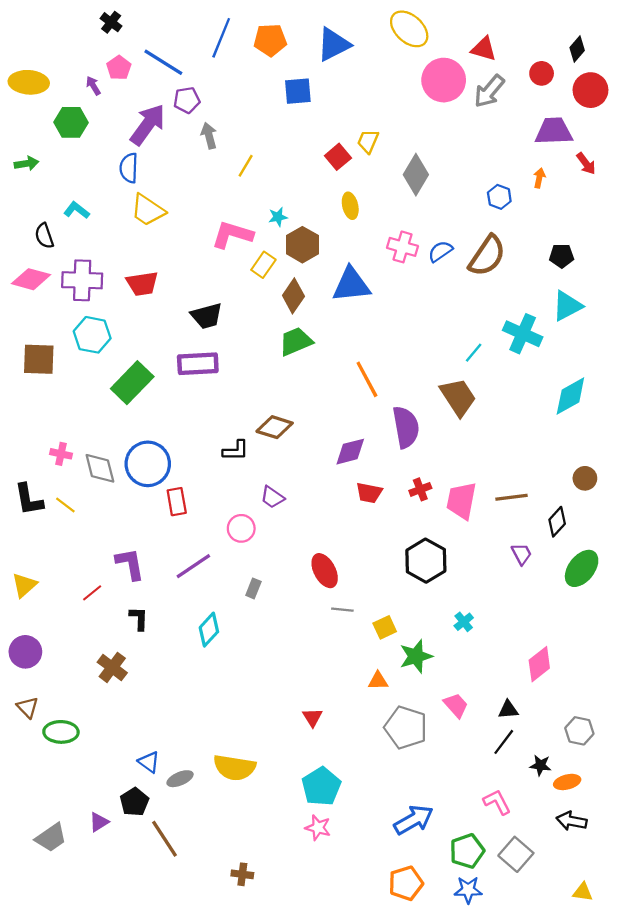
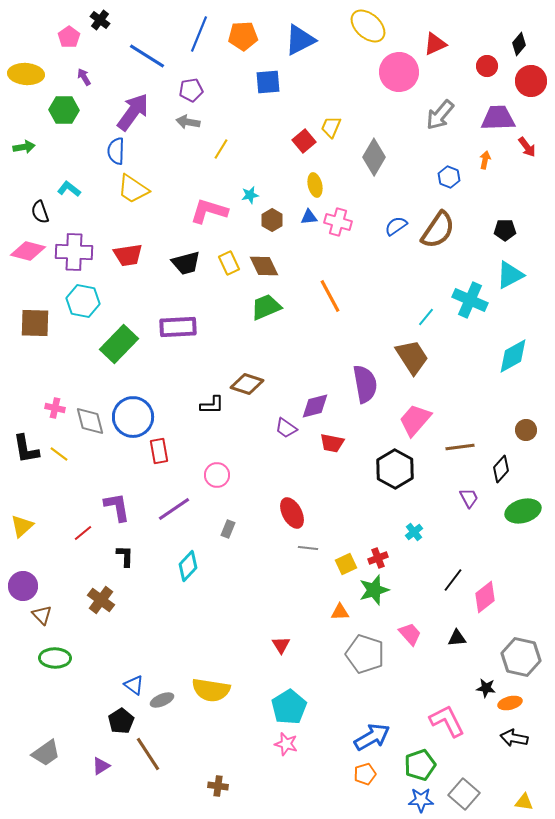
red triangle: (484, 49) -> (435, 44), turned -40
pink pentagon: (119, 68) -> (69, 37), moved
gray arrow: (489, 91) -> (440, 115), moved
purple pentagon: (187, 100) -> (191, 90), moved
gray arrow: (209, 136) -> (188, 122), turned -65
brown hexagon: (302, 245) -> (272, 220), size x0.7
pink cross: (402, 247) -> (338, 222), moved
yellow rectangle: (263, 265) -> (229, 263), moved, turned -60
blue triangle: (351, 285) -> (309, 217), moved, size x0.5
brown diamond: (293, 296) -> (264, 266), turned -60
black trapezoid: (207, 316) -> (186, 263), moved
orange line: (367, 379) -> (330, 296), moved
red cross: (420, 489) -> (378, 558), moved
purple trapezoid: (272, 497) -> (286, 428), moved
pink trapezoid: (461, 501) -> (415, 420), moved, turned 30
black hexagon: (426, 561) -> (395, 469), moved
green ellipse: (582, 568) -> (523, 511), turned 36
cyan cross: (464, 622) -> (414, 532), moved
brown triangle: (28, 707) -> (42, 615), moved
gray hexagon: (579, 731) -> (521, 657), size x1.5
black line: (504, 742) -> (453, 580), moved
pink L-shape: (497, 802) -> (447, 721), size x1.4
purple triangle: (99, 822) -> (101, 766), moved
gray square: (516, 854) -> (464, 794), moved
orange pentagon: (406, 883) -> (365, 774), moved, size x0.7

